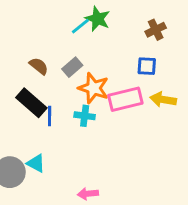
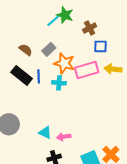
brown cross: (156, 30) -> (90, 28), moved
blue line: (50, 116) -> (39, 76), moved
cyan triangle: (36, 163) -> (45, 133), moved

